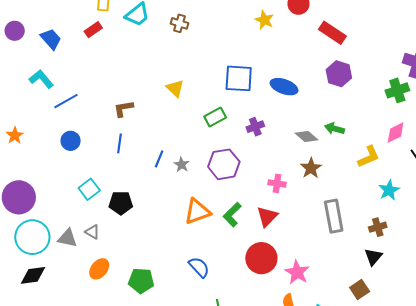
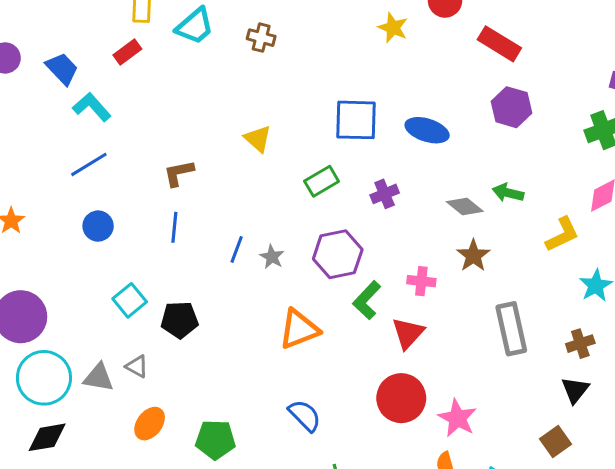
cyan L-shape: (41, 79) -> (92, 107), moved
green L-shape: (232, 215) -> (367, 300), moved

